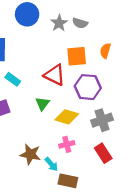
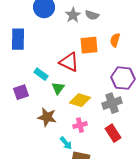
cyan rectangle: (13, 79) -> (41, 74), moved
purple hexagon: (88, 87) -> (123, 78), moved
brown star: (30, 154) -> (47, 117), moved

